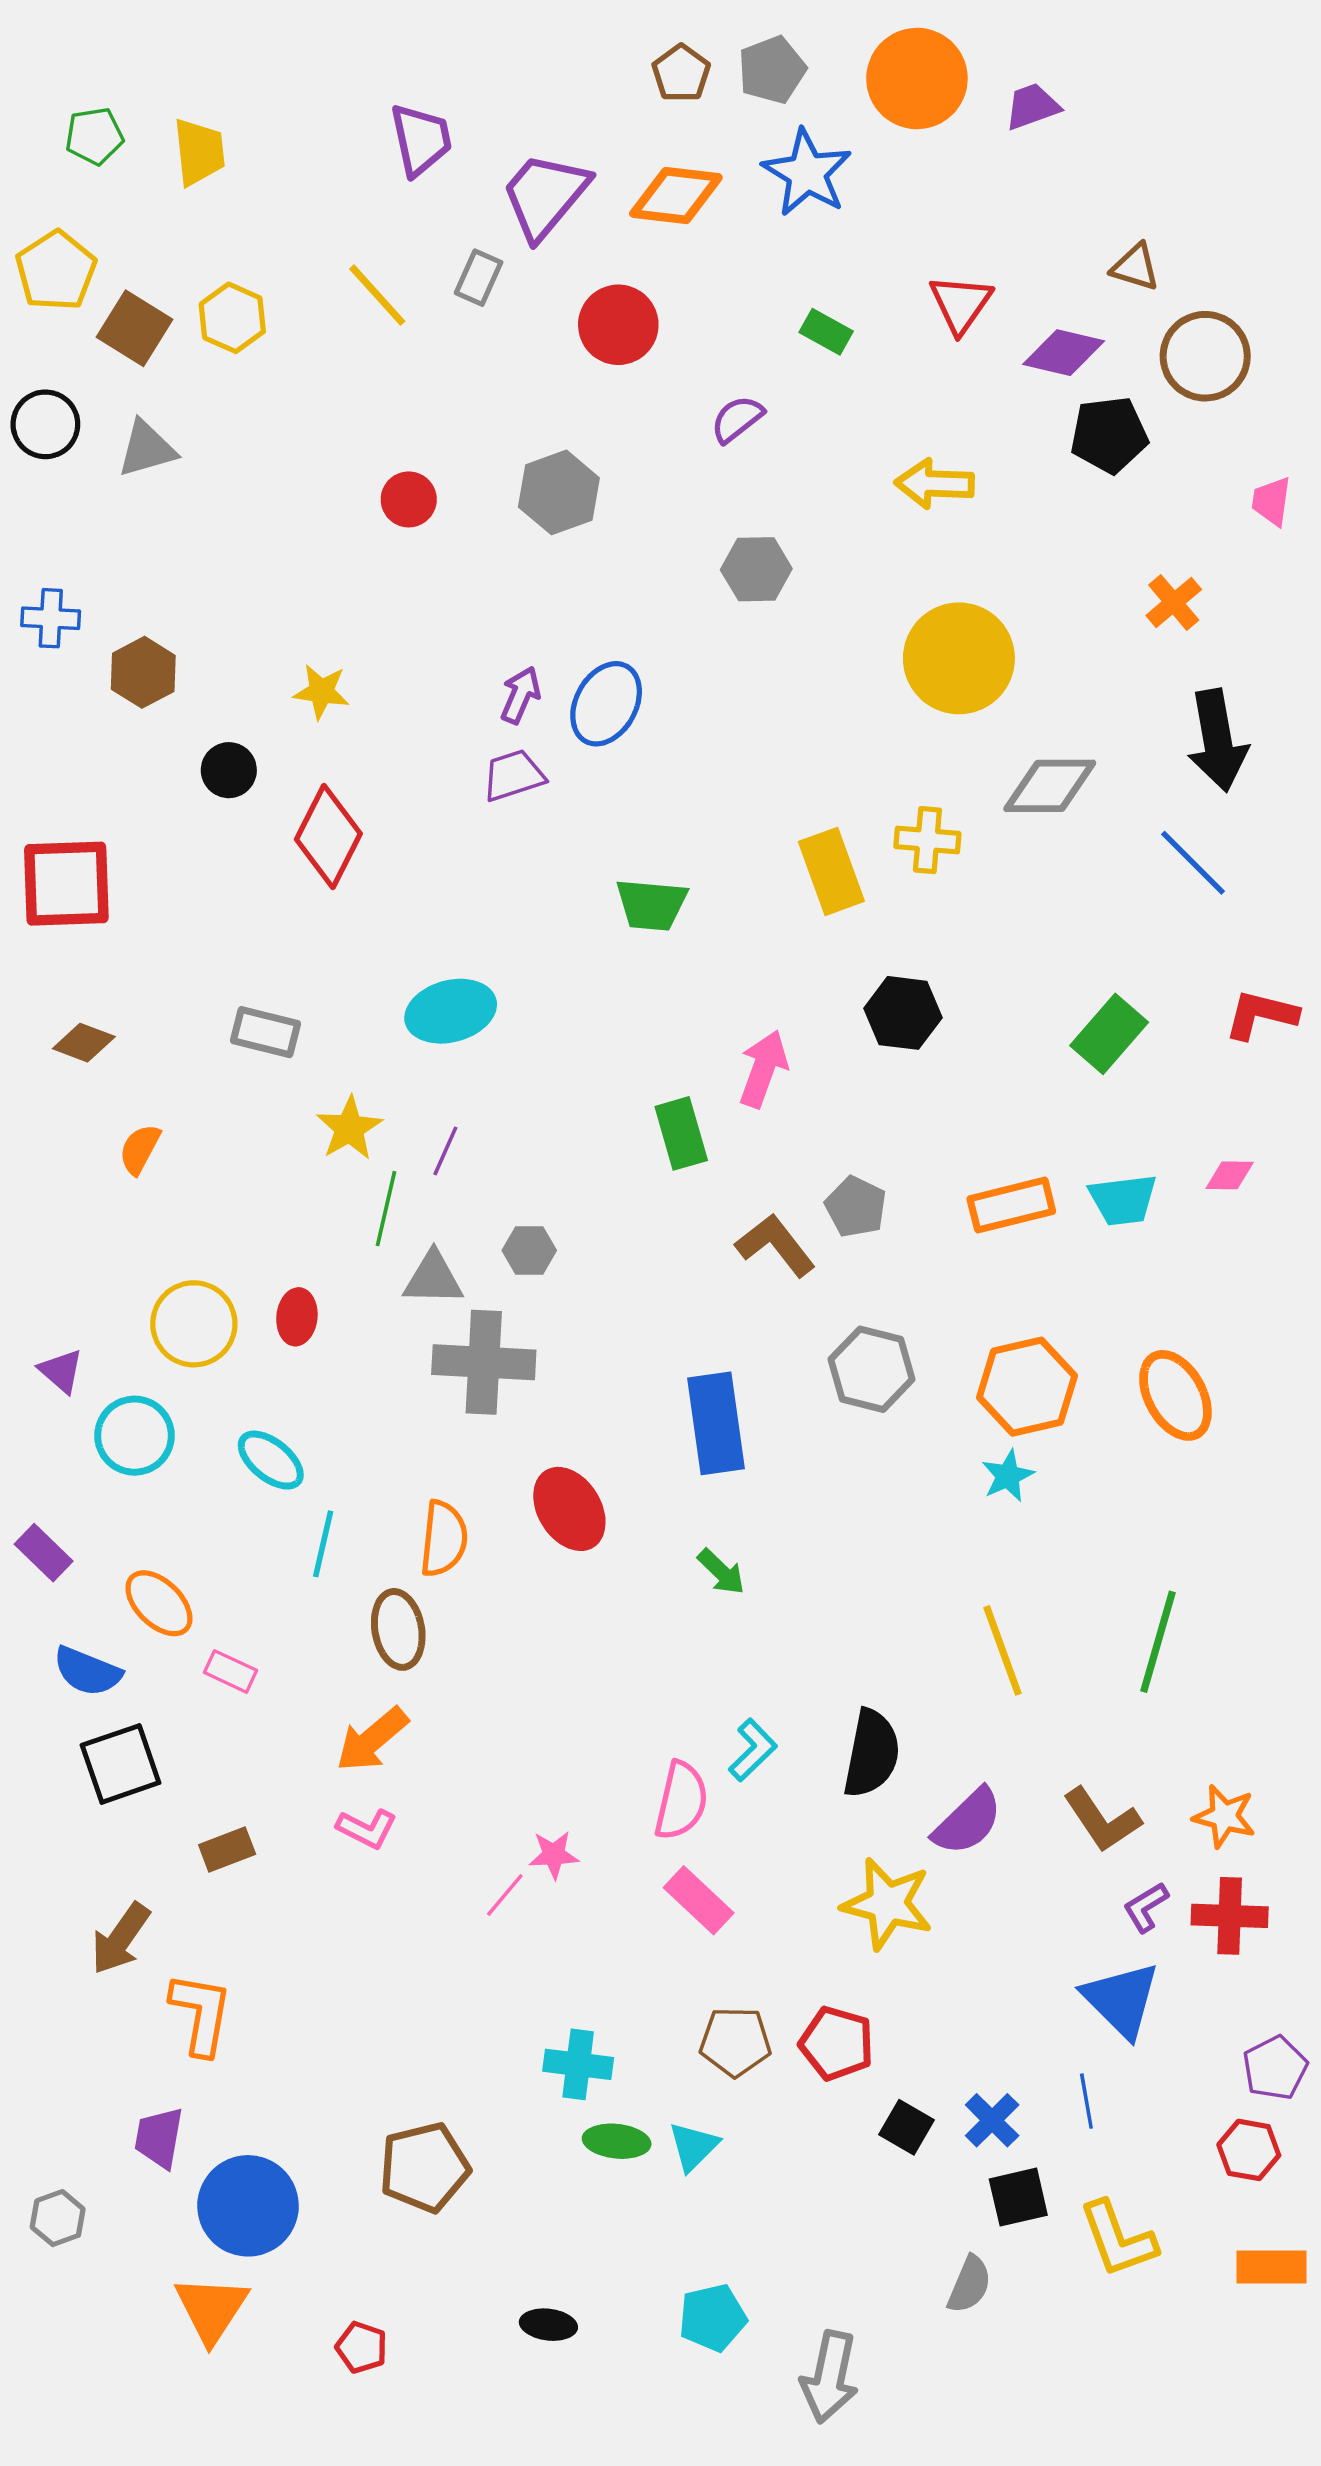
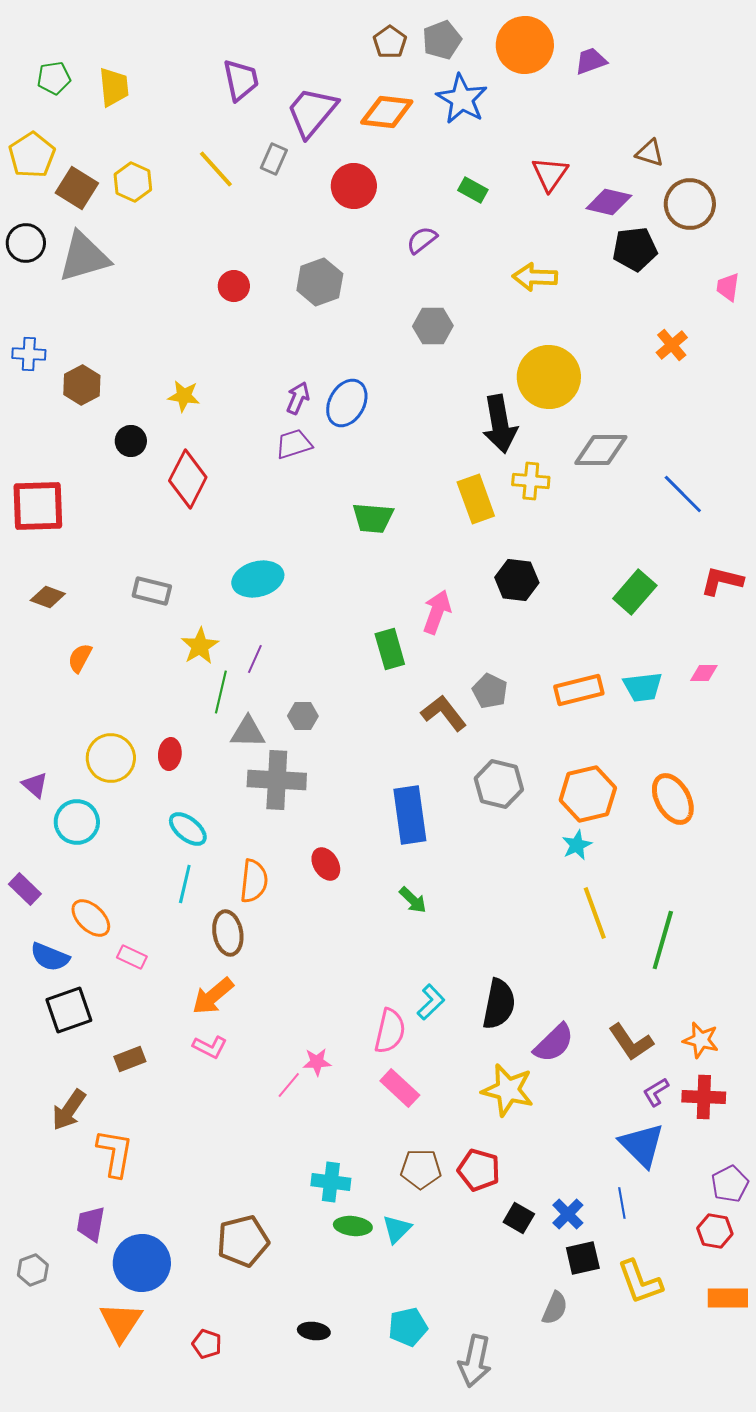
gray triangle: (147, 449) -> (84, 257), size x1.5
black arrow: (1217, 740) -> (500, 424), moved
cyan ellipse: (271, 1460) -> (188, 829), moved
red ellipse: (569, 1509) -> (326, 864), size x0.7
yellow line: (1003, 1650) -> (595, 913), moved

